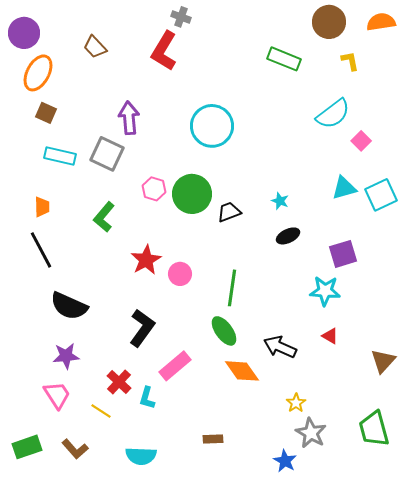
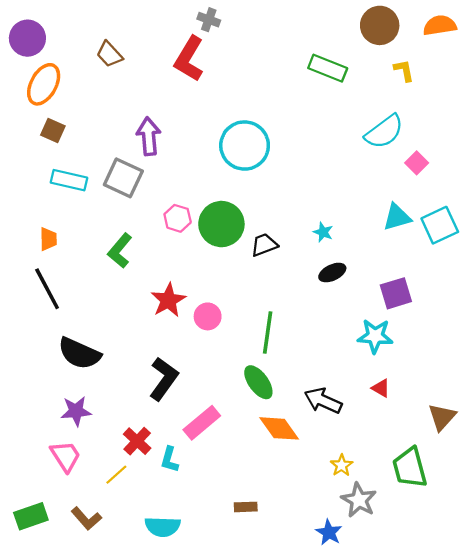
yellow line: (101, 411) -> (116, 475), turned -75
green trapezoid: (374, 429) -> (410, 468), moved

